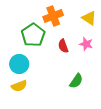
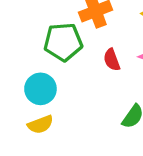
green pentagon: (33, 35) -> (63, 42), turned 30

